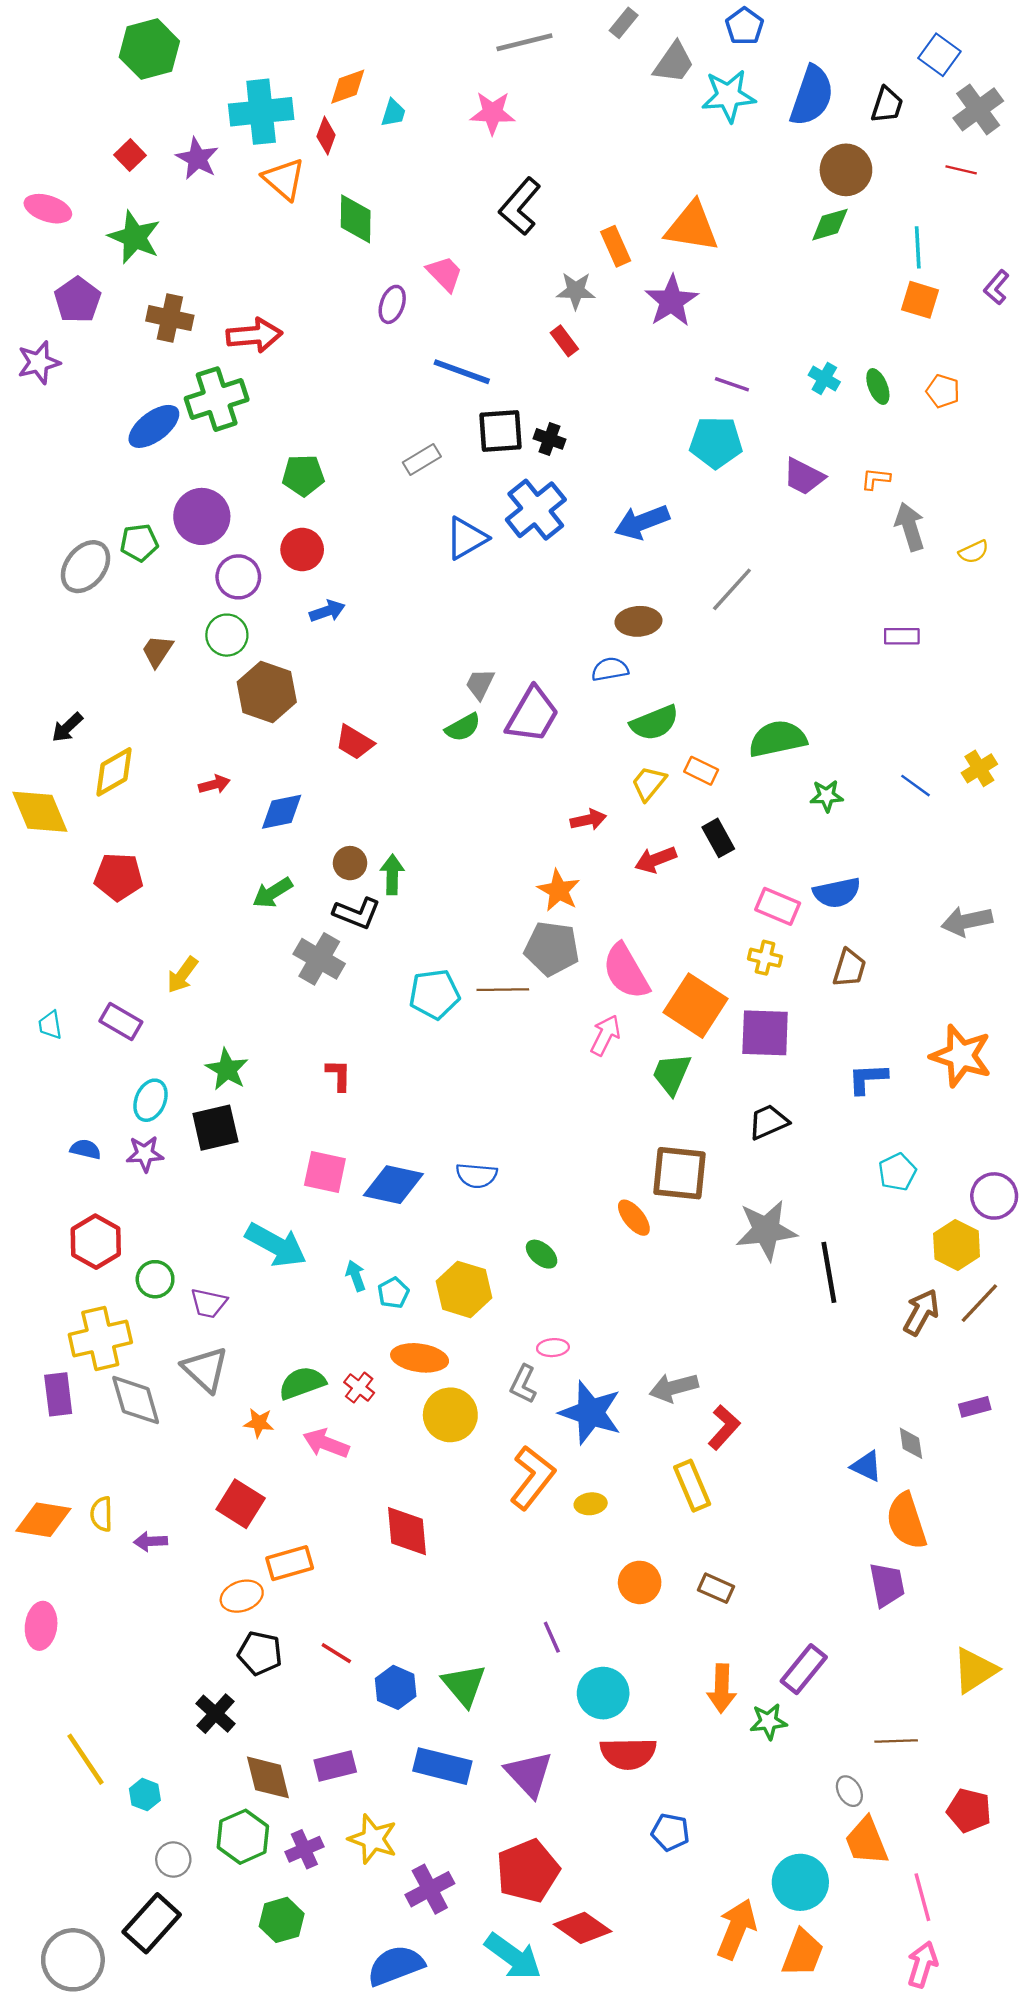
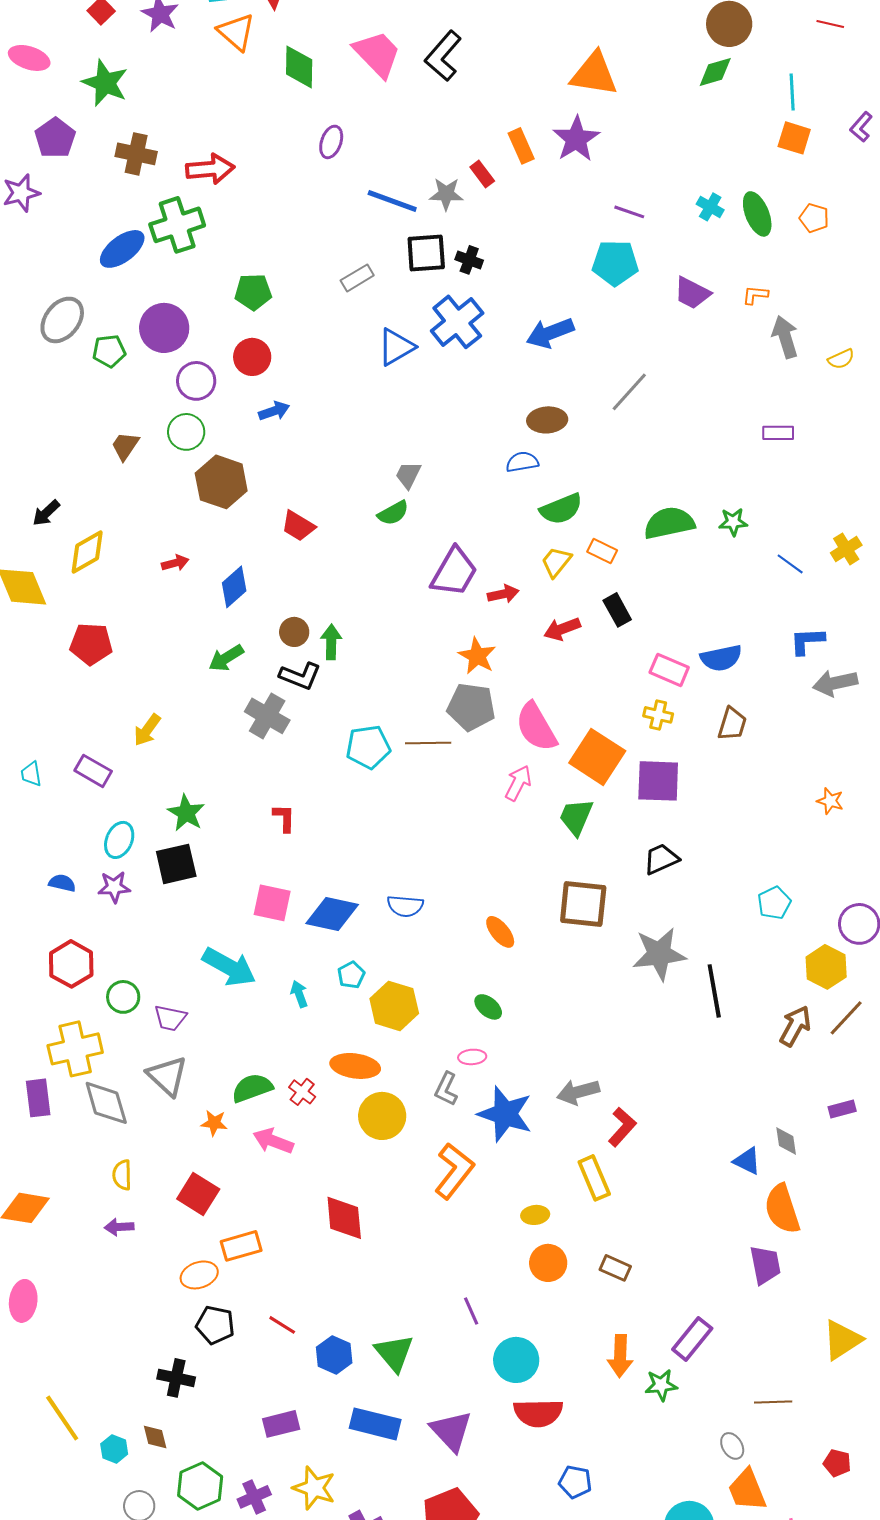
orange rectangle: (616, 246) -> (521, 146), moved
pink trapezoid: (445, 274) -> (377, 54), moved, size x1.5
gray star: (576, 291) -> (446, 194), moved
green ellipse: (878, 386) -> (757, 214), size x1.4
gray ellipse: (86, 567) -> (62, 320), moved
purple trapezoid: (532, 715) -> (454, 572), moved
green star: (827, 796) -> (733, 522), moved
blue diamond: (282, 812) -> (234, 587), turned -30
orange star: (961, 1056) -> (830, 801), size x0.5
blue L-shape: (868, 1079) -> (807, 641), moved
orange ellipse: (634, 1218) -> (500, 932), moved
green ellipse: (542, 1254) -> (488, 1007), moved
cyan pentagon: (393, 1293) -> (351, 975), moved
yellow ellipse: (591, 1504) -> (535, 1215), moved
yellow semicircle: (101, 1514) -> (122, 1175), moved
black cross: (215, 1714) -> (176, 1378), turned -30
brown diamond: (268, 1777) -> (155, 1437), moved, size x0.6
red pentagon: (969, 1810) -> (837, 1463), size x0.7

